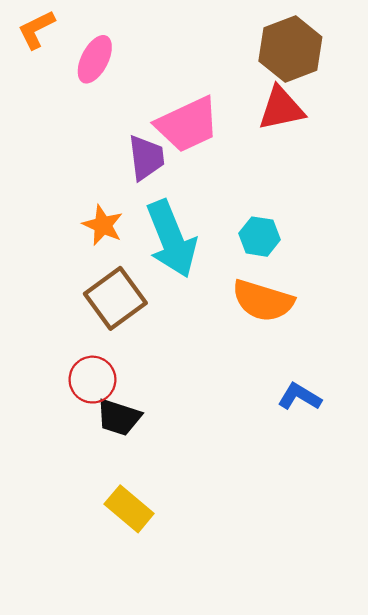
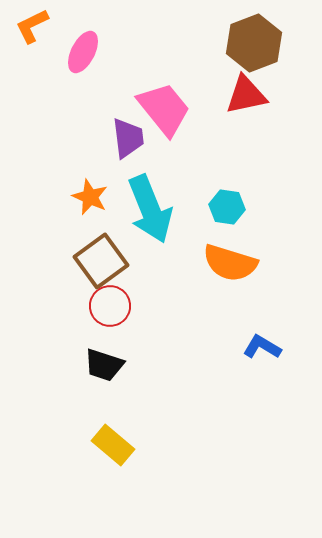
pink trapezoid: (187, 124) -> (164, 109), turned -104
red circle: (92, 380) -> (110, 306), moved

